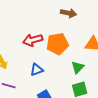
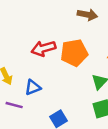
blue triangle: (37, 70) -> (33, 87), moved

